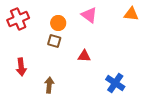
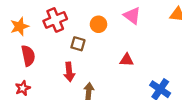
brown square: (54, 41) -> (78, 44), moved
red arrow: (21, 67) -> (69, 72), moved

